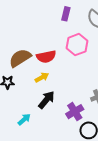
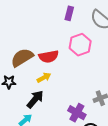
black arrow: (46, 100) -> (35, 99), moved
purple cross: (75, 112) -> (77, 113), turned -30

